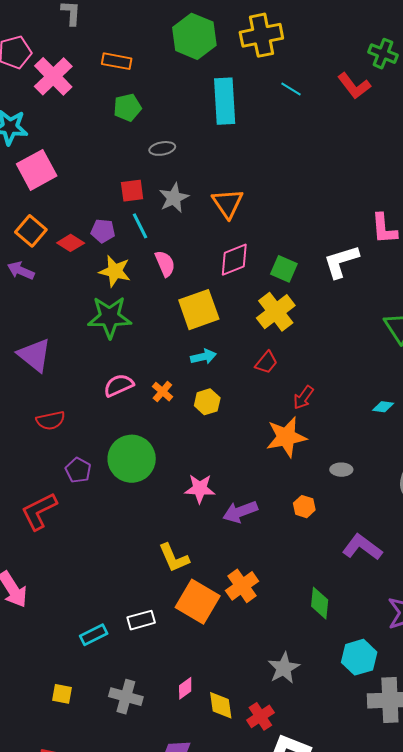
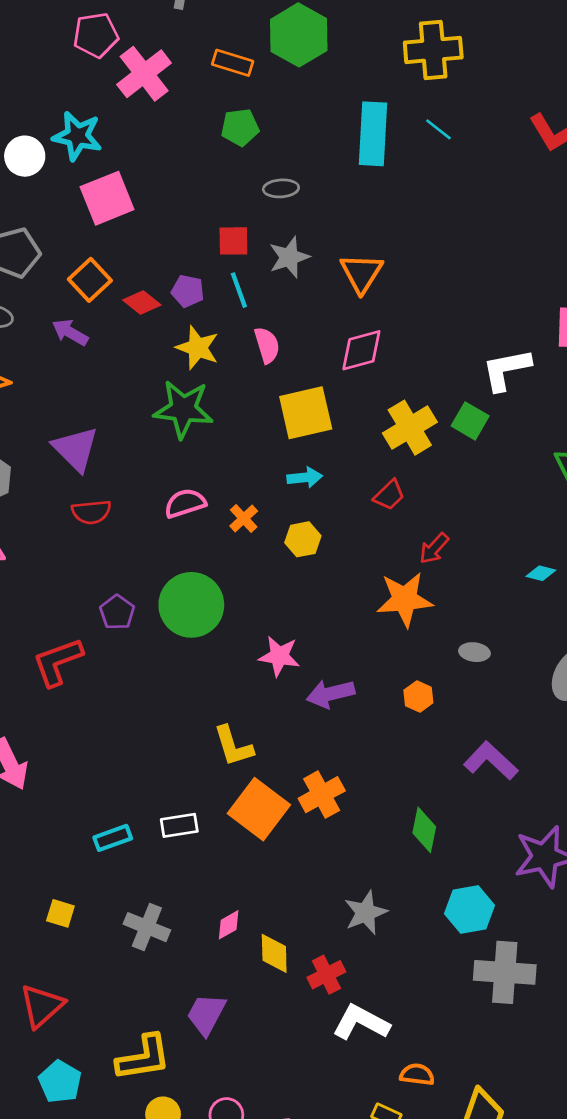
green hexagon: (194, 36) -> (299, 35), moved
cyan line: (291, 89) -> (438, 129), moved
green square: (284, 269) -> (470, 421), moved
red semicircle: (51, 420) -> (91, 512), moved

